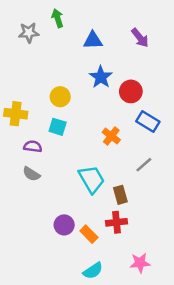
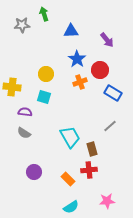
purple arrow: (140, 38) -> (107, 40), moved
orange cross: (111, 136) -> (80, 82), moved, turned 32
purple circle: (64, 225) -> (34, 172), moved

